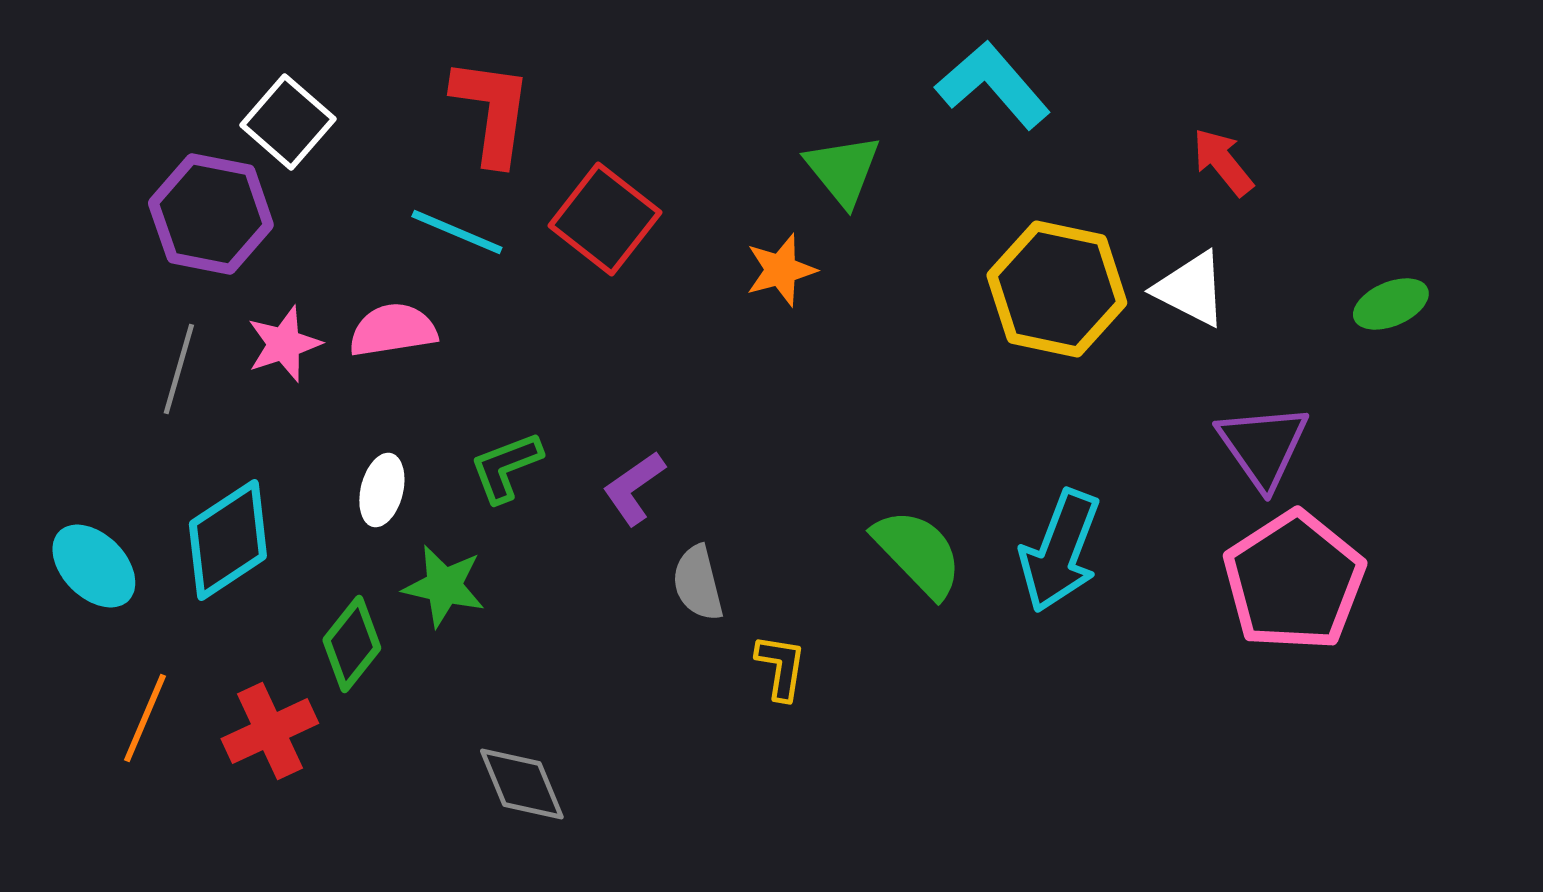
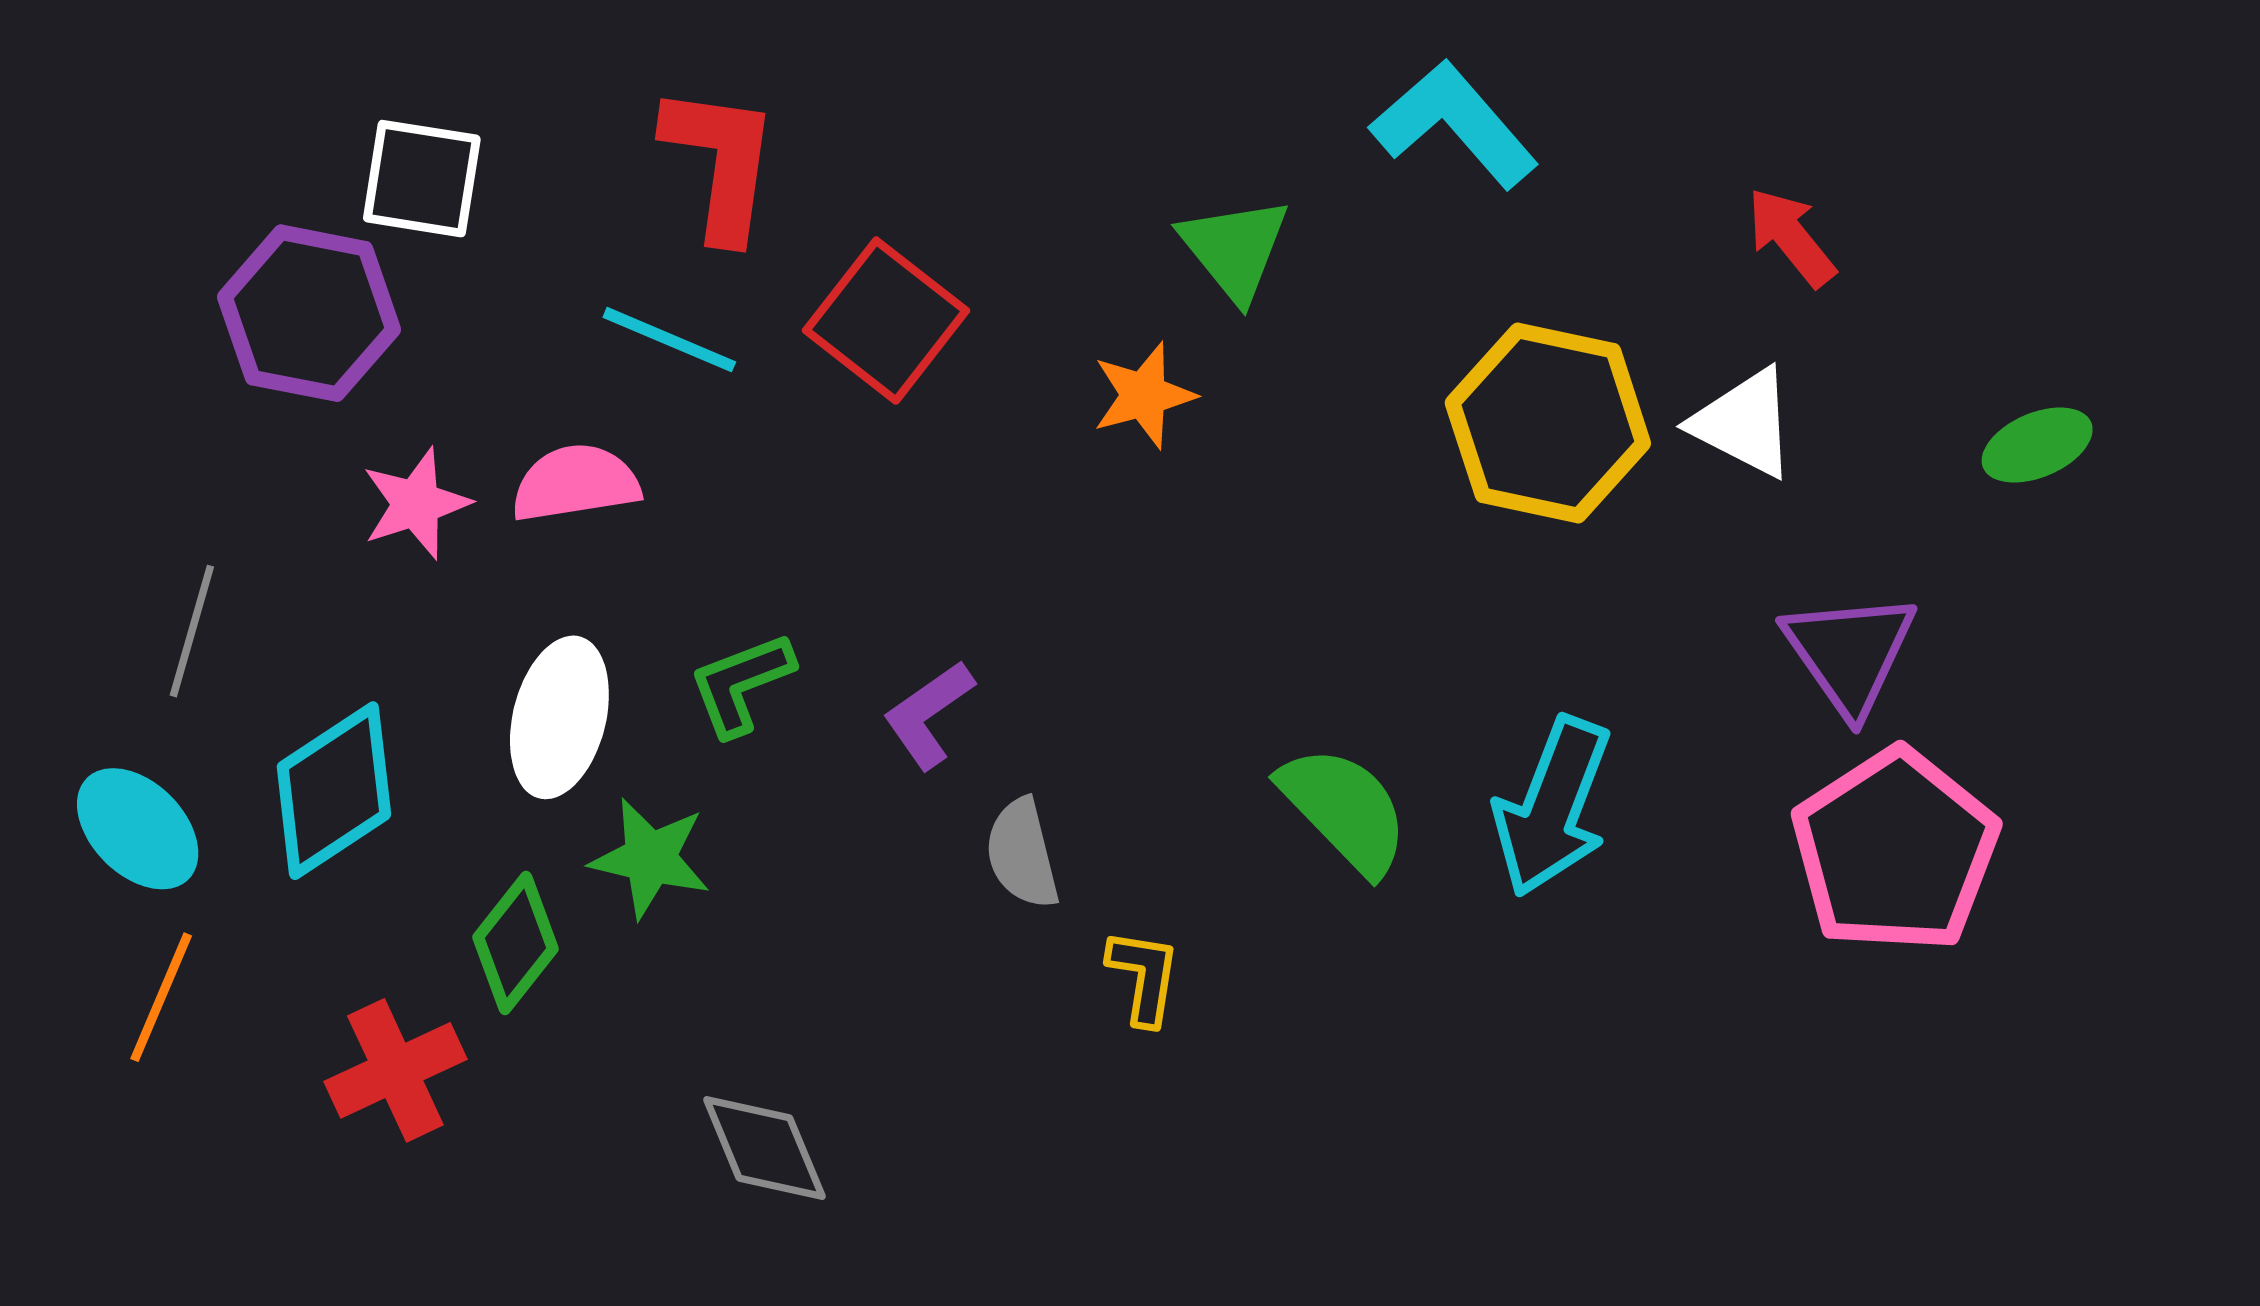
white square: (288, 122) -> (422, 179), turned -32
gray line: (179, 369) -> (192, 631), moved
white ellipse: (382, 490) -> (559, 717), size x1.5
orange line: (145, 718) -> (161, 997), moved

